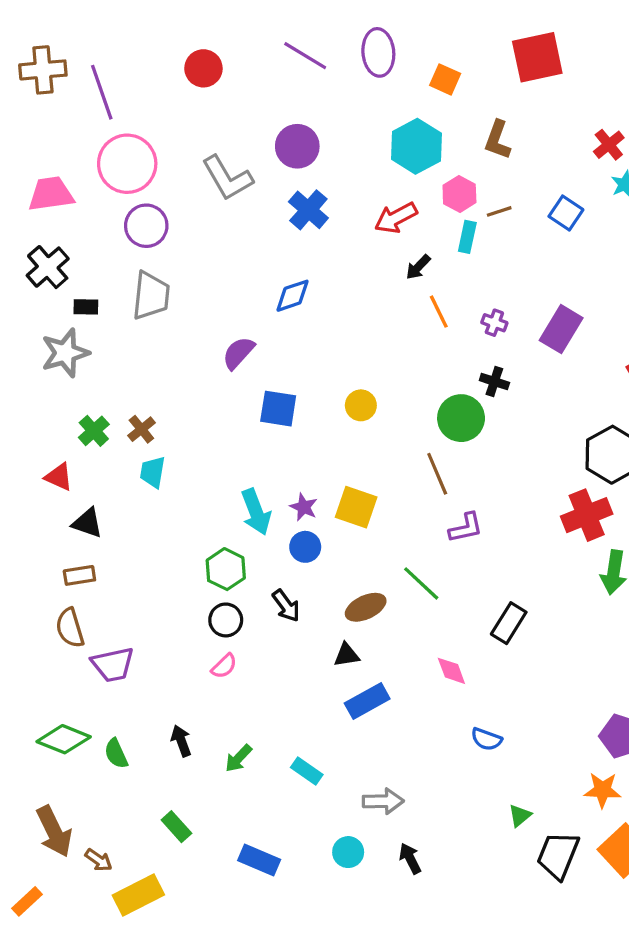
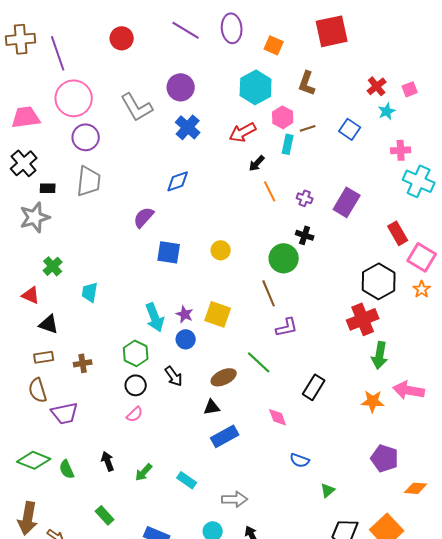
brown cross: (141, 429) -> (83, 363), moved, turned 30
orange star: (602, 790) -> (373, 401), moved
green triangle: (520, 816) -> (328, 490), moved
brown arrow: (54, 831) -> (28, 518), turned 36

